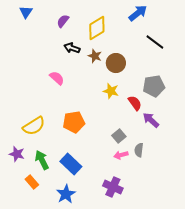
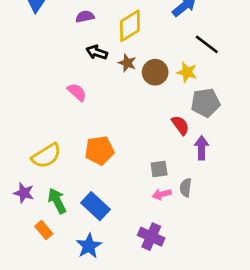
purple semicircle: (63, 21) -> (85, 17), turned 40
yellow star: (111, 91) -> (187, 72), moved
purple arrow: (151, 120) -> (202, 148), turned 48
gray square: (119, 136) -> (159, 169), turned 32

